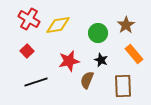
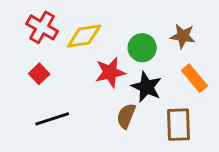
brown star: (126, 25) -> (183, 36), turned -30
black star: (101, 60) -> (147, 87), size x1.5
red star: (69, 61) -> (110, 72), moved

